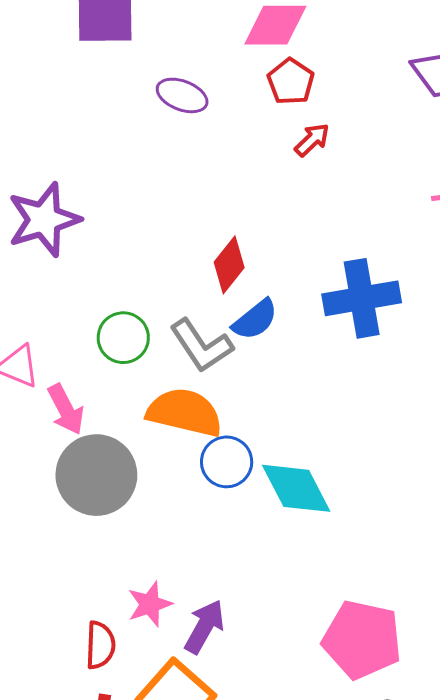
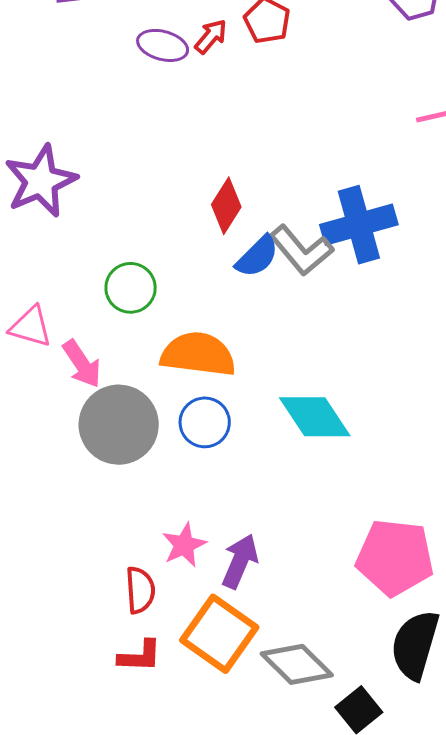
red arrow: (312, 140) -> (211, 36), moved
gray L-shape: (201, 346) -> (301, 250), moved
blue circle: (227, 462) -> (205, 422), moved

